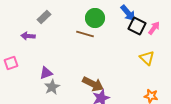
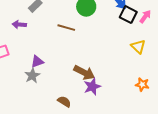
brown line: (85, 34) -> (66, 28), moved
gray star: (52, 87) -> (32, 76), moved

